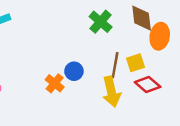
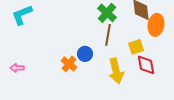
brown line: (115, 65) -> (108, 35), moved
red diamond: (148, 84) -> (146, 65), turned 40

